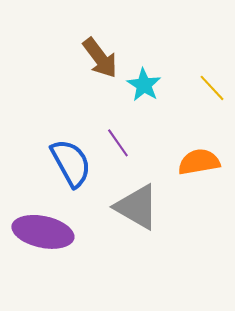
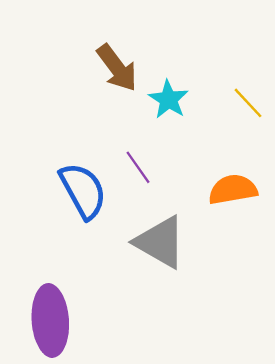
purple ellipse: (43, 232) -> (50, 320), moved, turned 74

